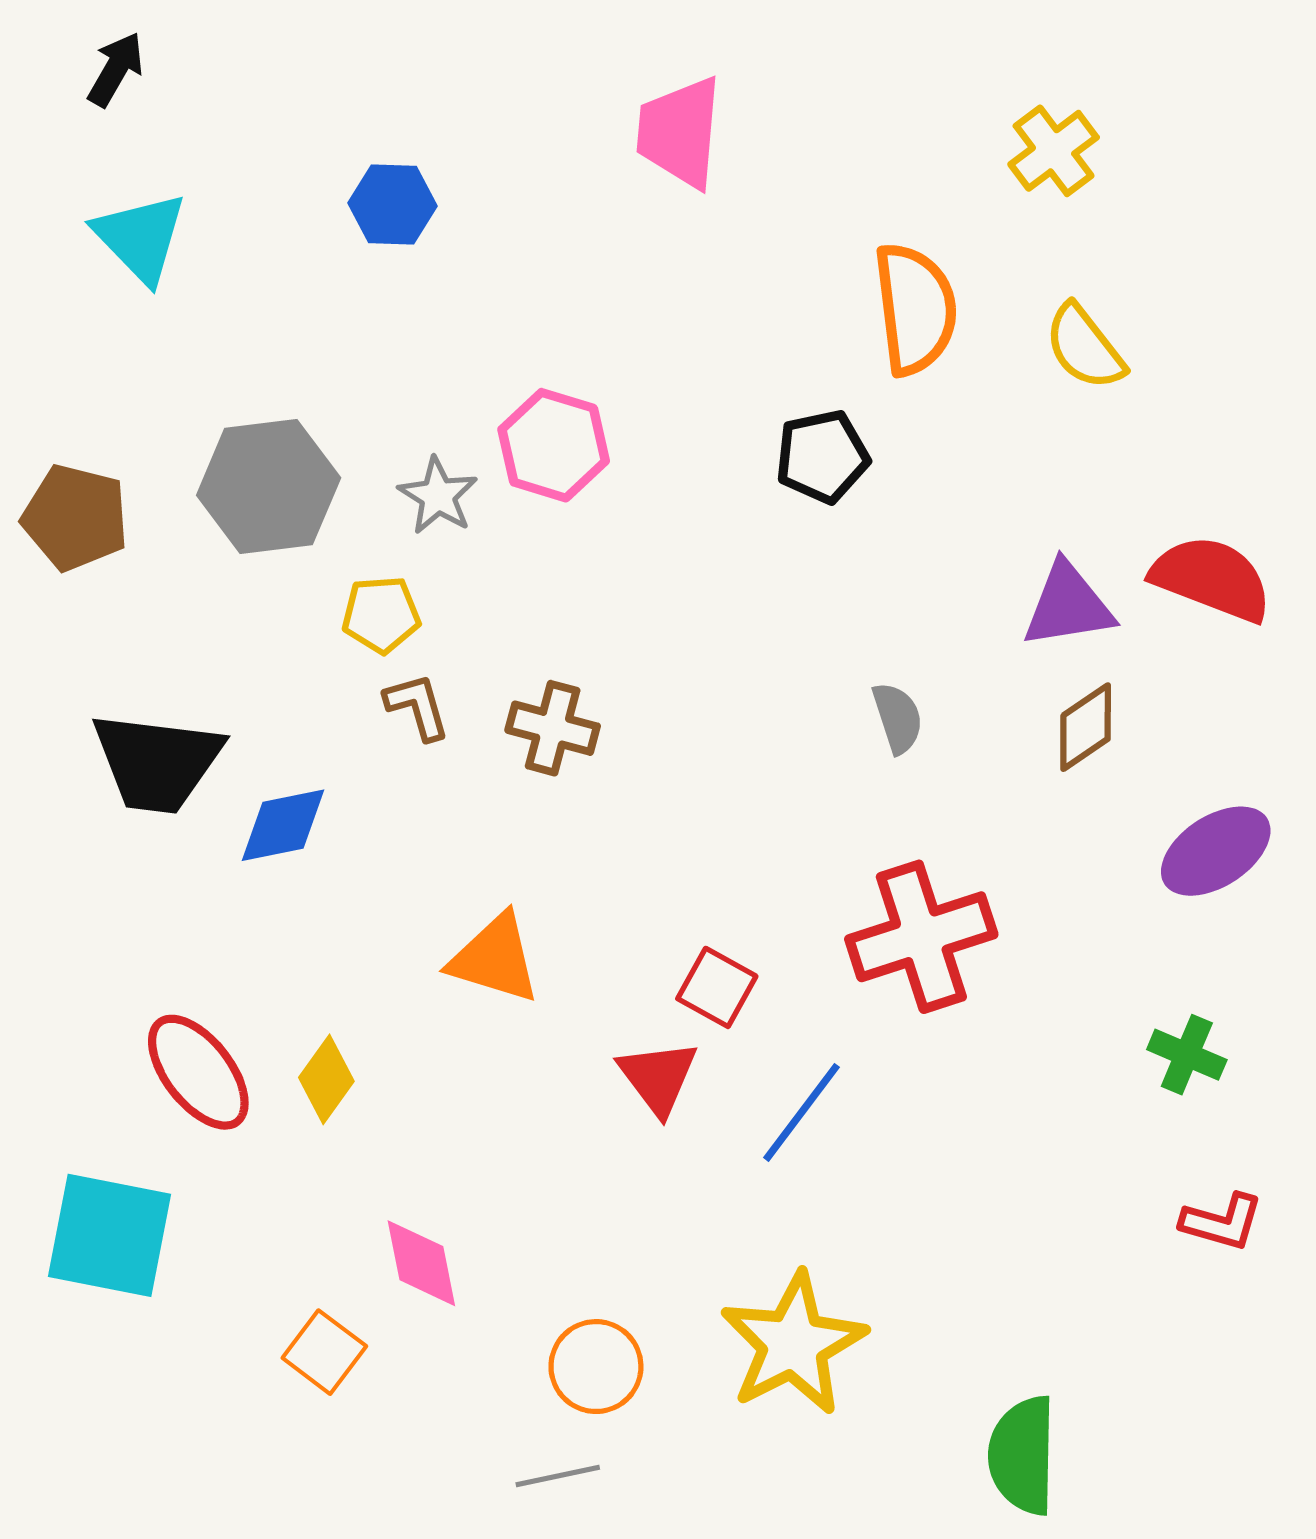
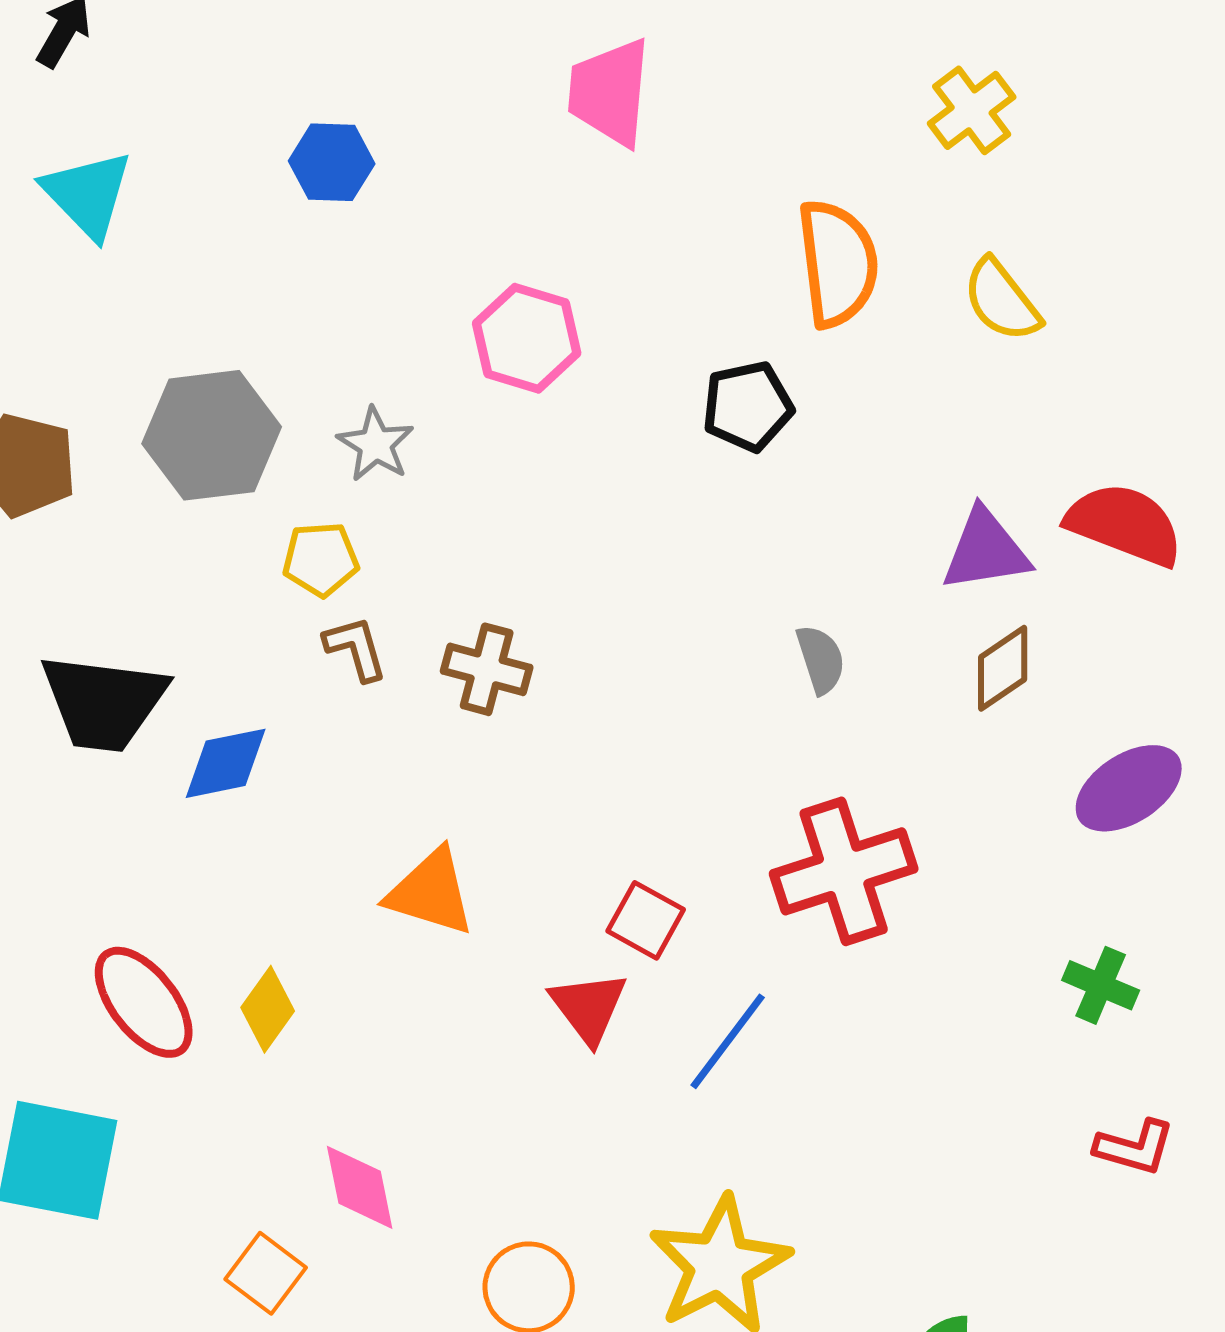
pink hexagon: (554, 445) -> (527, 338), moved

